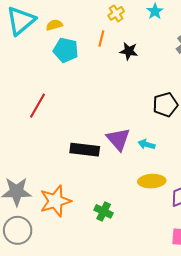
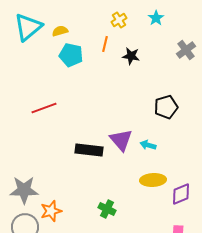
red line: (38, 106) -> (44, 108), turned 40
orange star: (55, 201) -> (51, 211), moved, size x0.7

